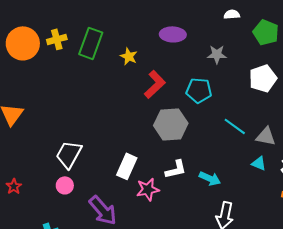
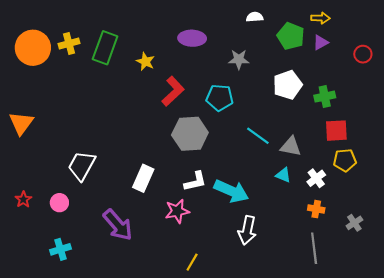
cyan arrow: (210, 178) -> (231, 191), size x1.5
pink circle: (65, 185) -> (59, 203), moved
pink star: (148, 189) -> (177, 211), moved

